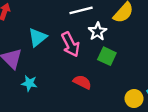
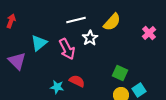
green square: (107, 56) -> (120, 73), moved
cyan star: (29, 83) -> (57, 87), moved

